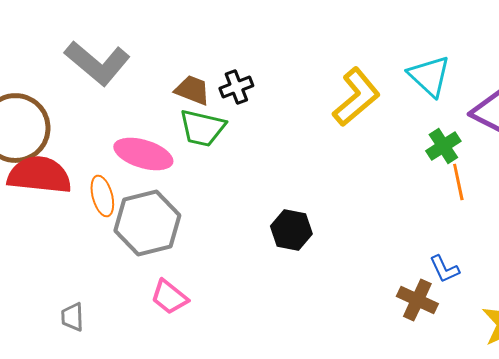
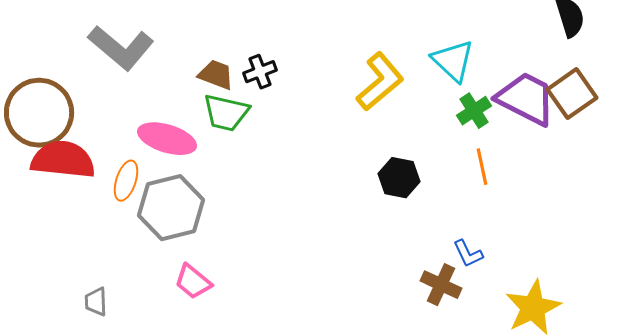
green cross: (443, 146) -> (474, 111), moved
orange ellipse: (102, 196) -> (126, 181), turned 33
black hexagon: (291, 230) -> (399, 178), moved

